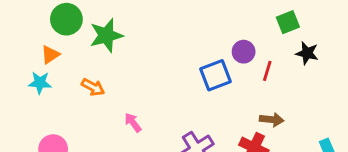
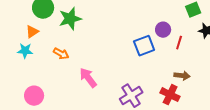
pink arrow: (133, 123) -> (88, 78), size x1.5

